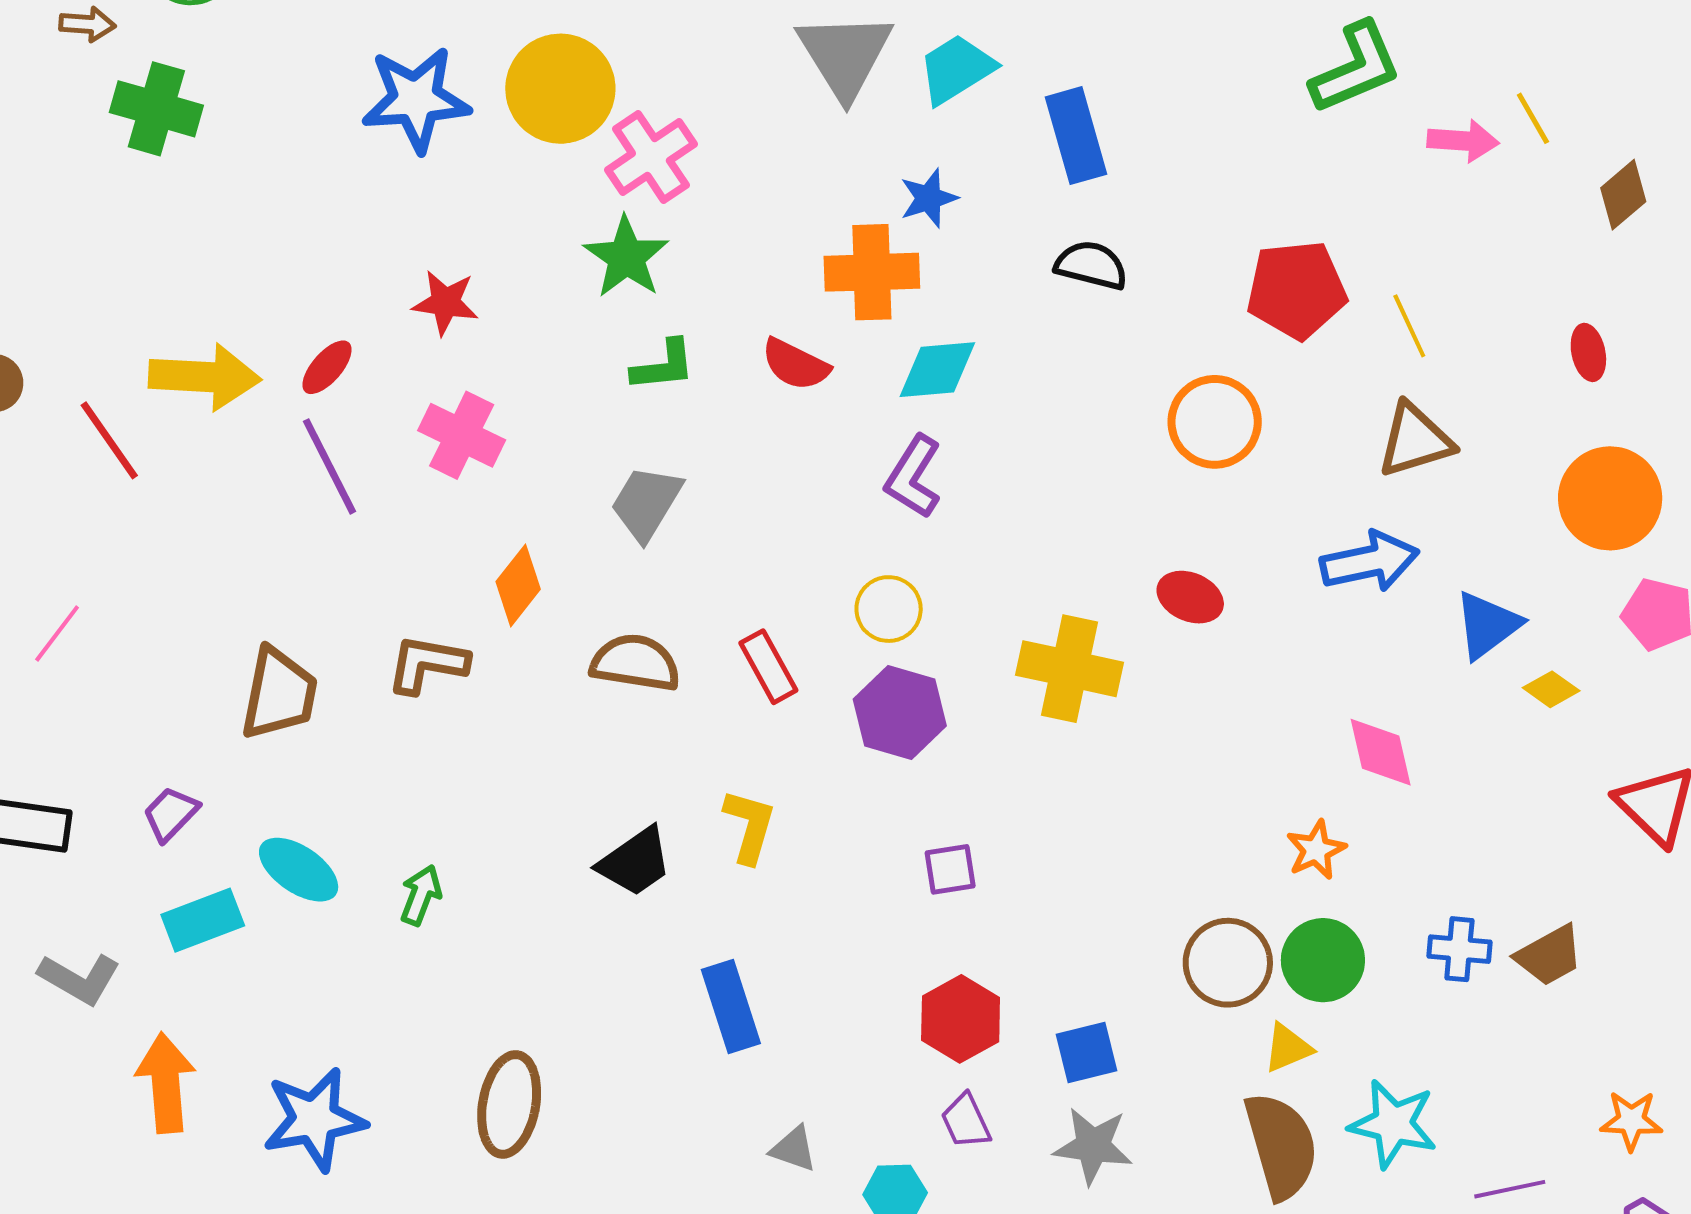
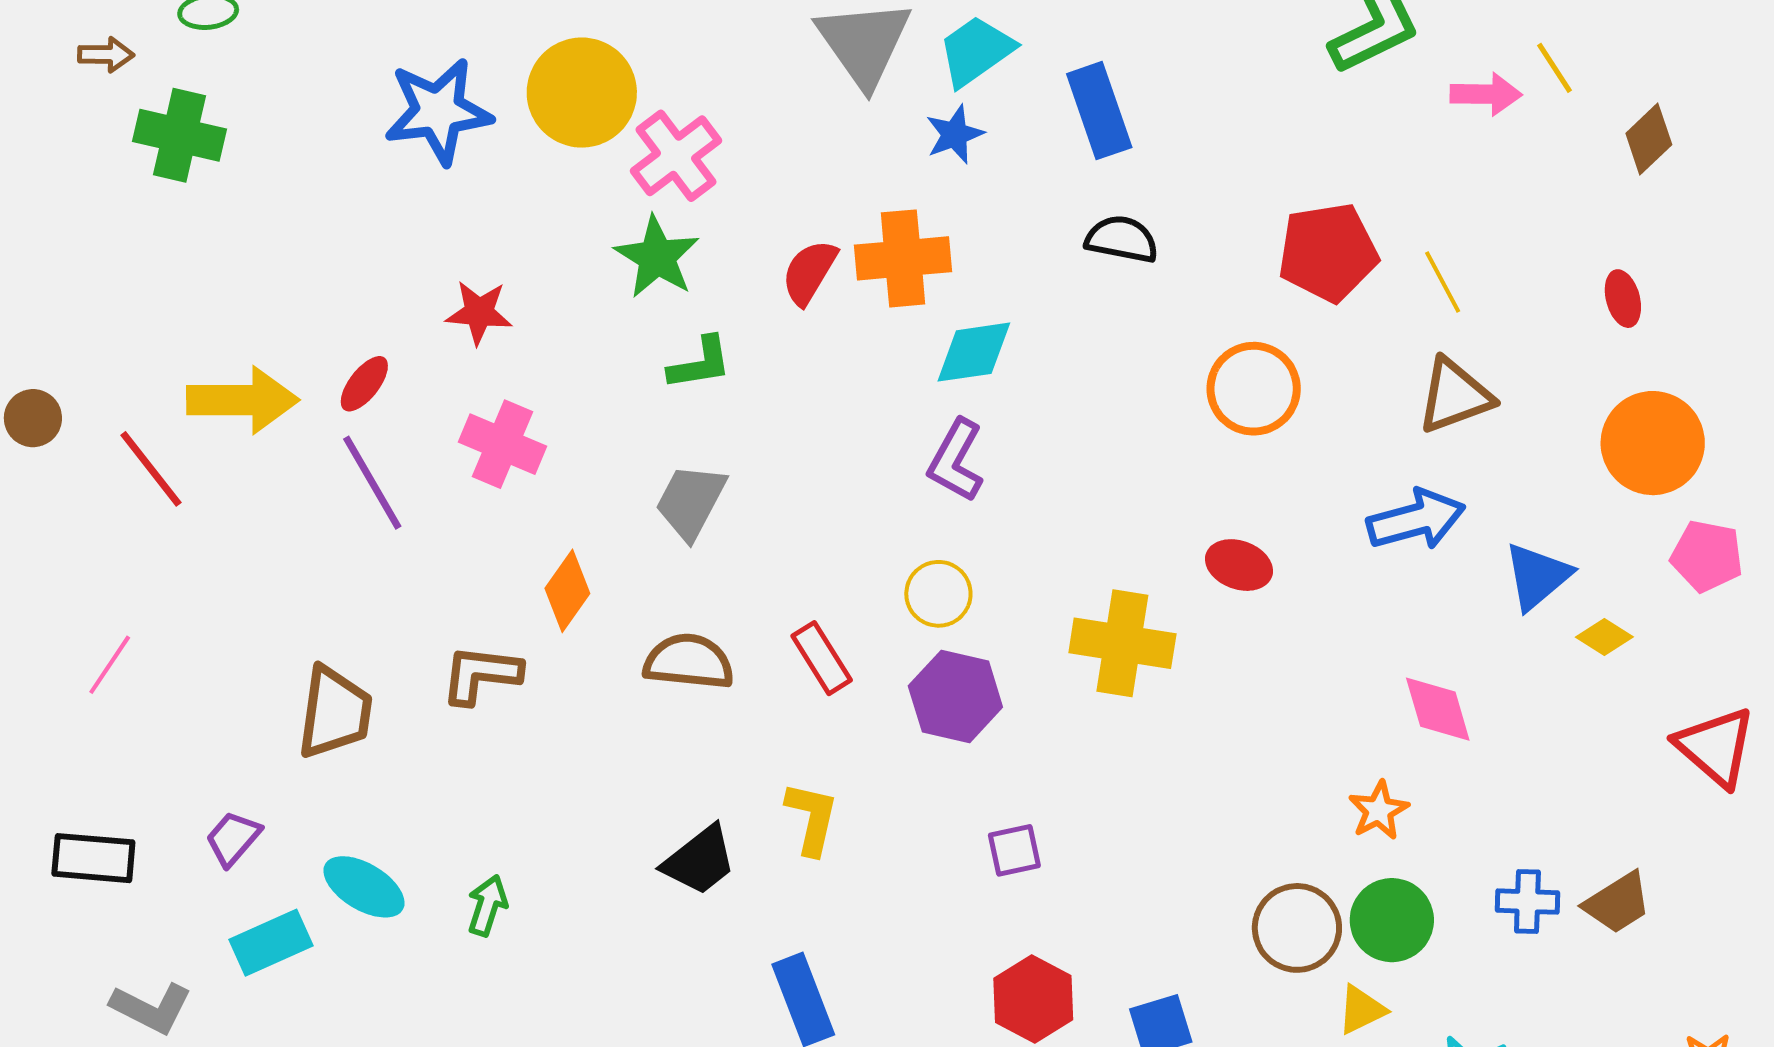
blue star: (929, 198) -> (955, 134), moved
red semicircle: (795, 364) -> (809, 272), moved, turned 98

